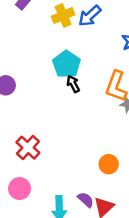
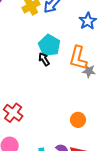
cyan pentagon: (67, 64) -> (49, 45), moved

